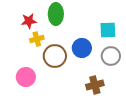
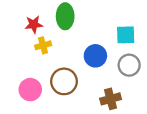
brown circle: (55, 56) -> (64, 81), moved

